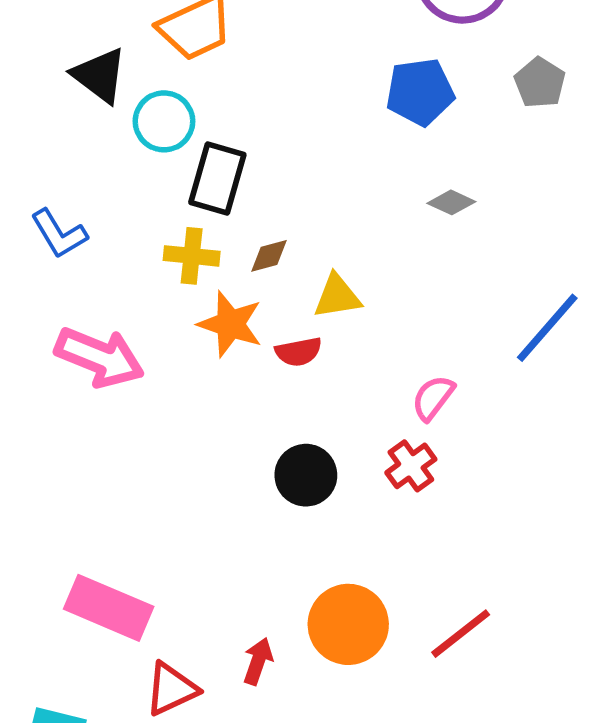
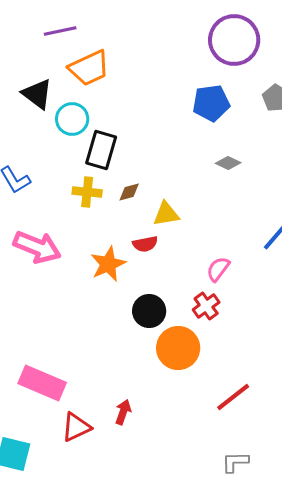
orange star: (230, 324) -> (108, 264), moved, turned 30
orange circle: (348, 624) -> (178, 348), moved

